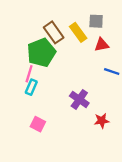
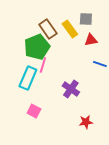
pink line: (29, 74) -> (43, 65), moved
cyan rectangle: (31, 87) -> (28, 78), size x1.6
red star: (102, 121) -> (86, 122), moved

